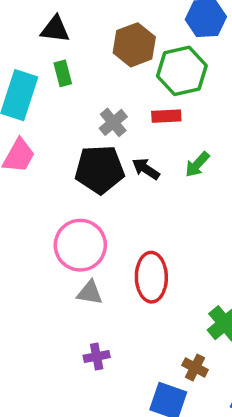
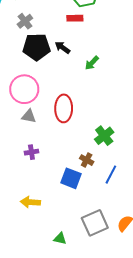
gray cross: (113, 122) -> (25, 21), moved
green arrow: (197, 164) -> (92, 63), moved

